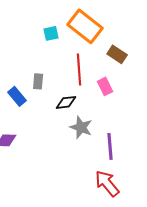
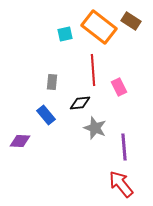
brown rectangle: (117, 54) -> (131, 21), moved
blue rectangle: (17, 96) -> (46, 115), moved

